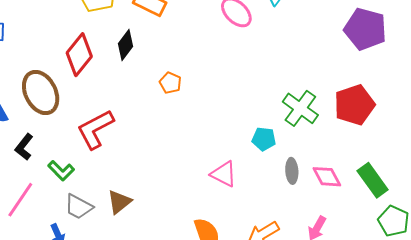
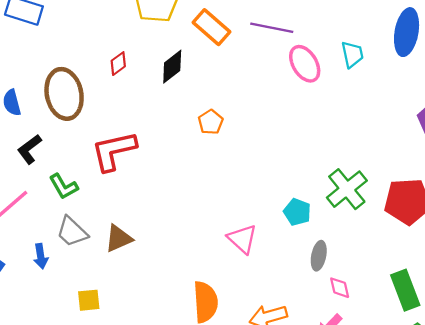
red diamond: (79, 55) -> (118, 64), size x0.5
pink diamond: (327, 177) -> (340, 288), moved, size x0.7

